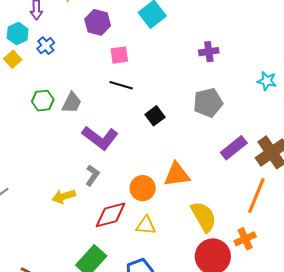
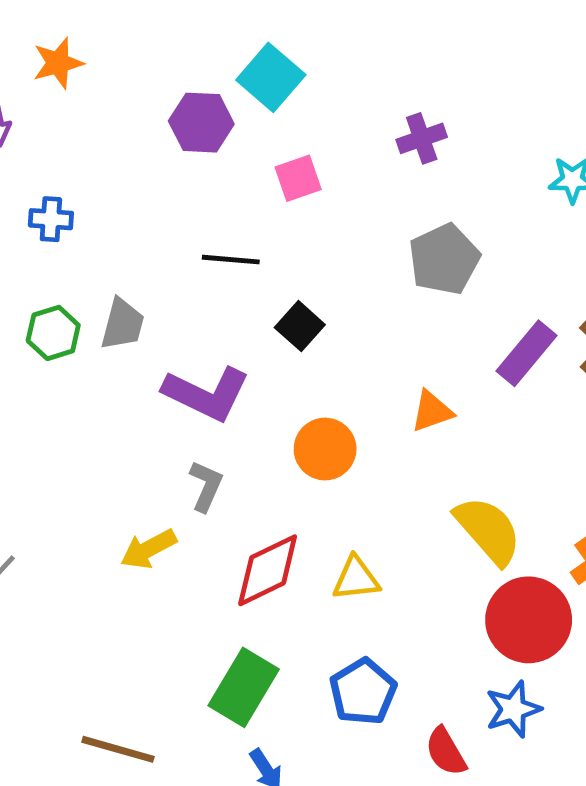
purple hexagon: (98, 22) -> (201, 123), moved
blue cross: (46, 46) -> (51, 219), moved, turned -36
pink square: (119, 55) -> (298, 178), moved
black square: (155, 116) -> (300, 326), moved
orange triangle: (177, 175) -> (432, 411), moved, size x0.7
orange circle: (143, 188) -> (325, 449), moved

